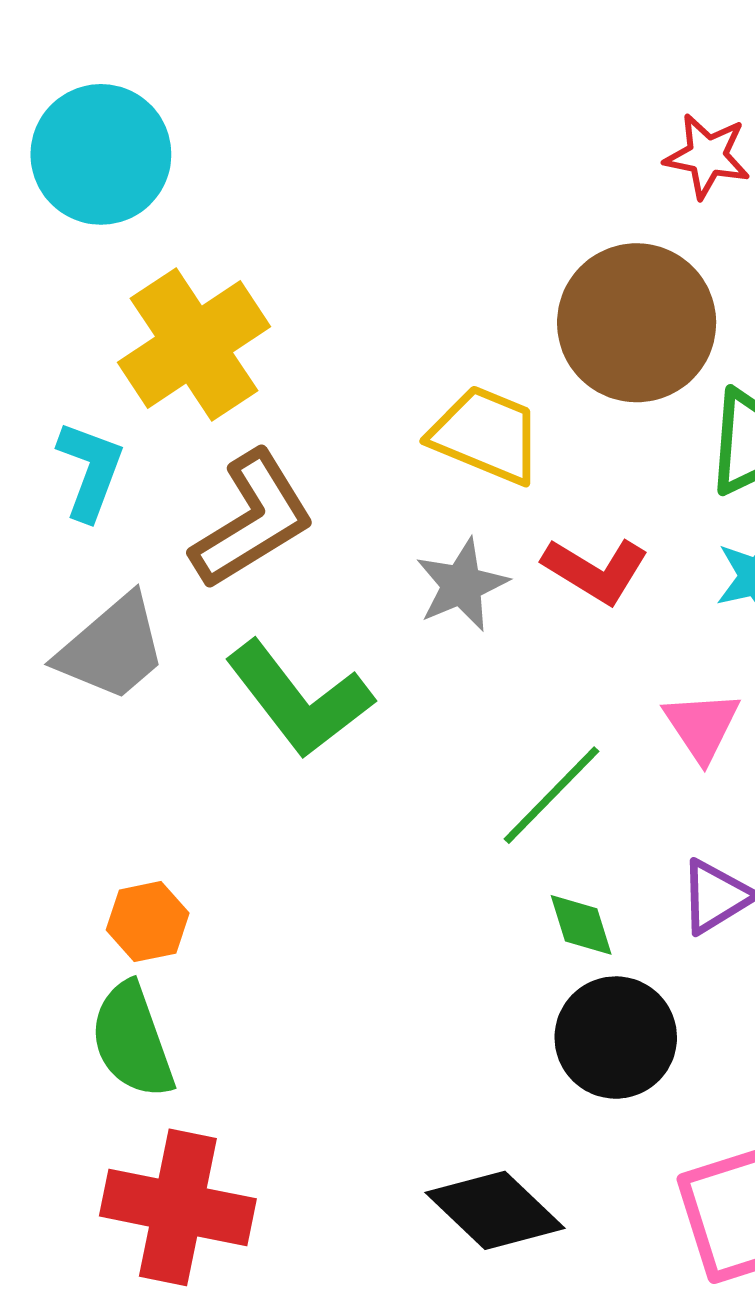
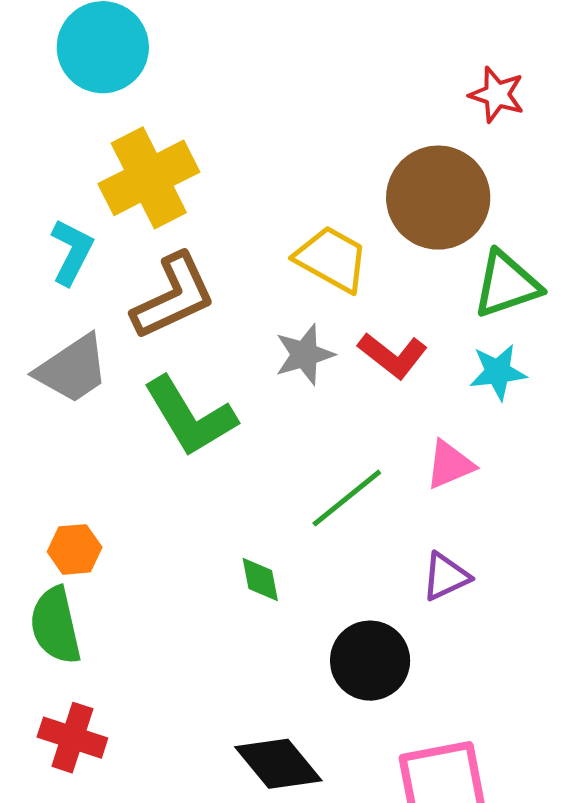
pink triangle: (702, 726) -> (450, 465), turned 34
green diamond: (581, 925) -> (260, 580), moved
red cross: (178, 1207) -> (72, 738), size x0.7

